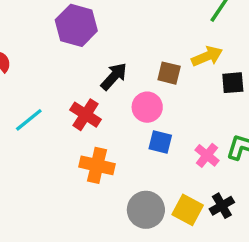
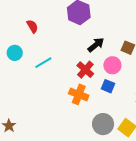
red cross: (86, 115) -> (85, 70), moved
blue square: (160, 142) -> (108, 86), moved

